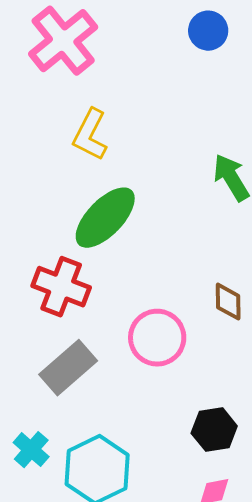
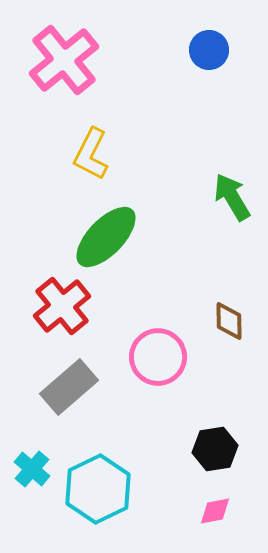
red cross: (61, 287) -> (62, 306), turned 30

